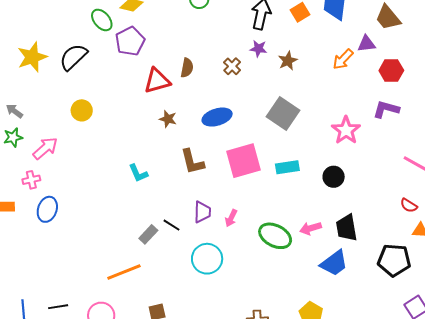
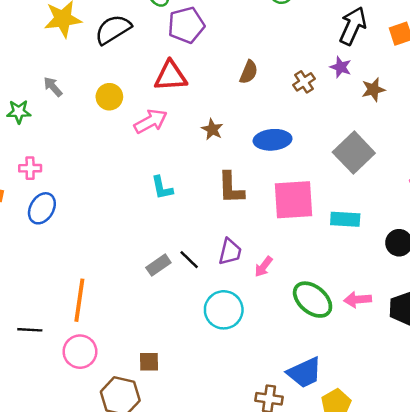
red triangle: (157, 81) -> (171, 76), moved
gray arrow: (14, 111) -> (53, 87), moved
pink arrow: (45, 148) -> (151, 121), moved
blue trapezoid: (334, 263) -> (304, 373), moved
orange line: (124, 272) -> (79, 300), moved, turned -72

